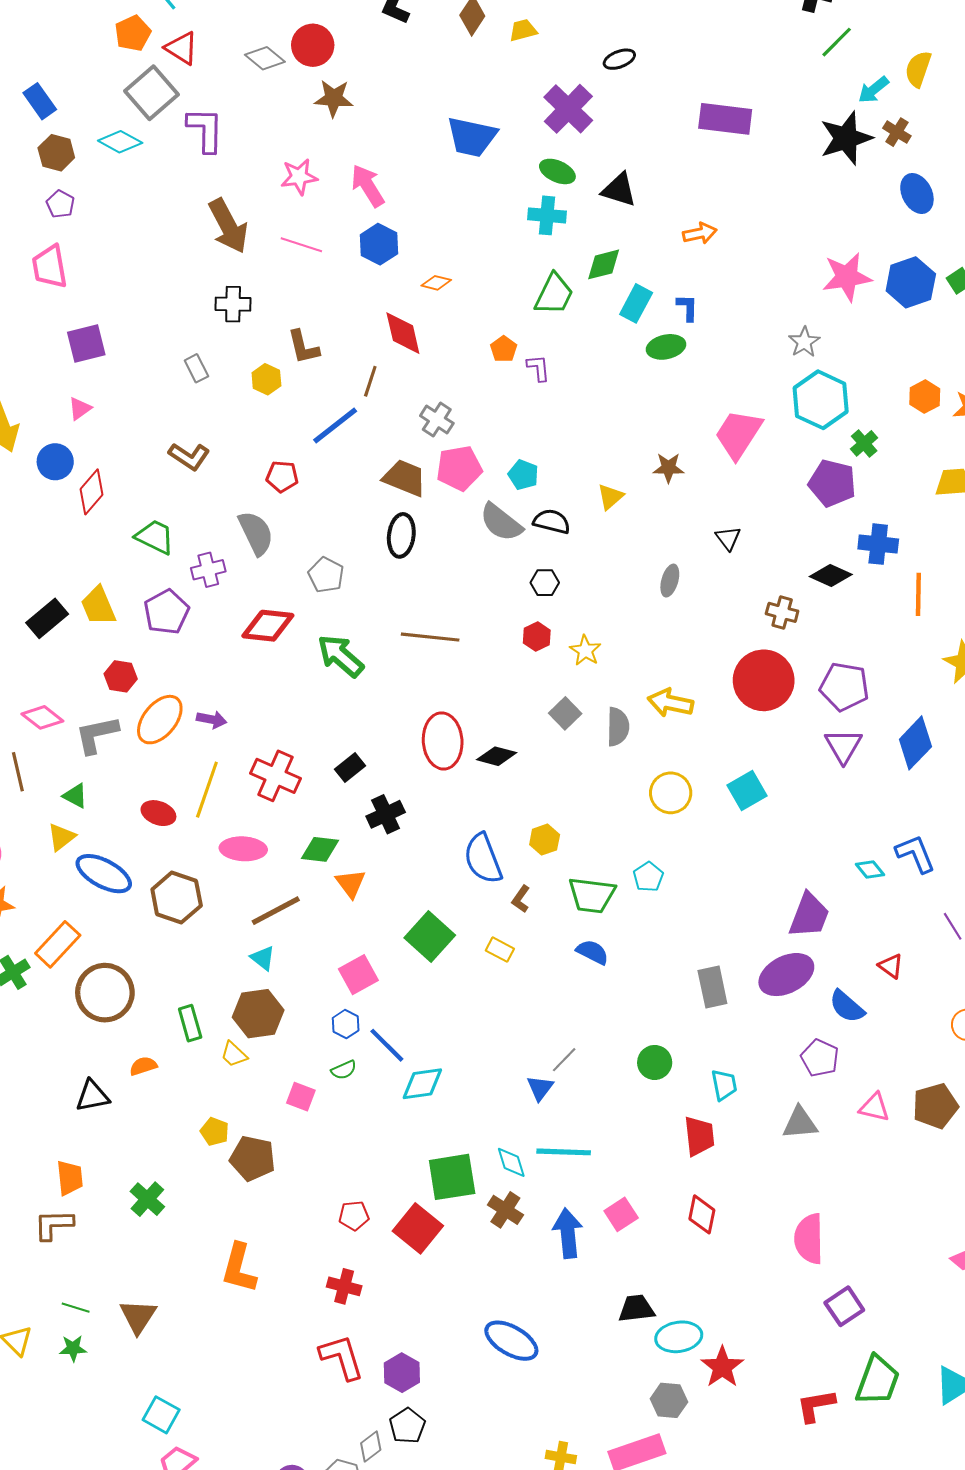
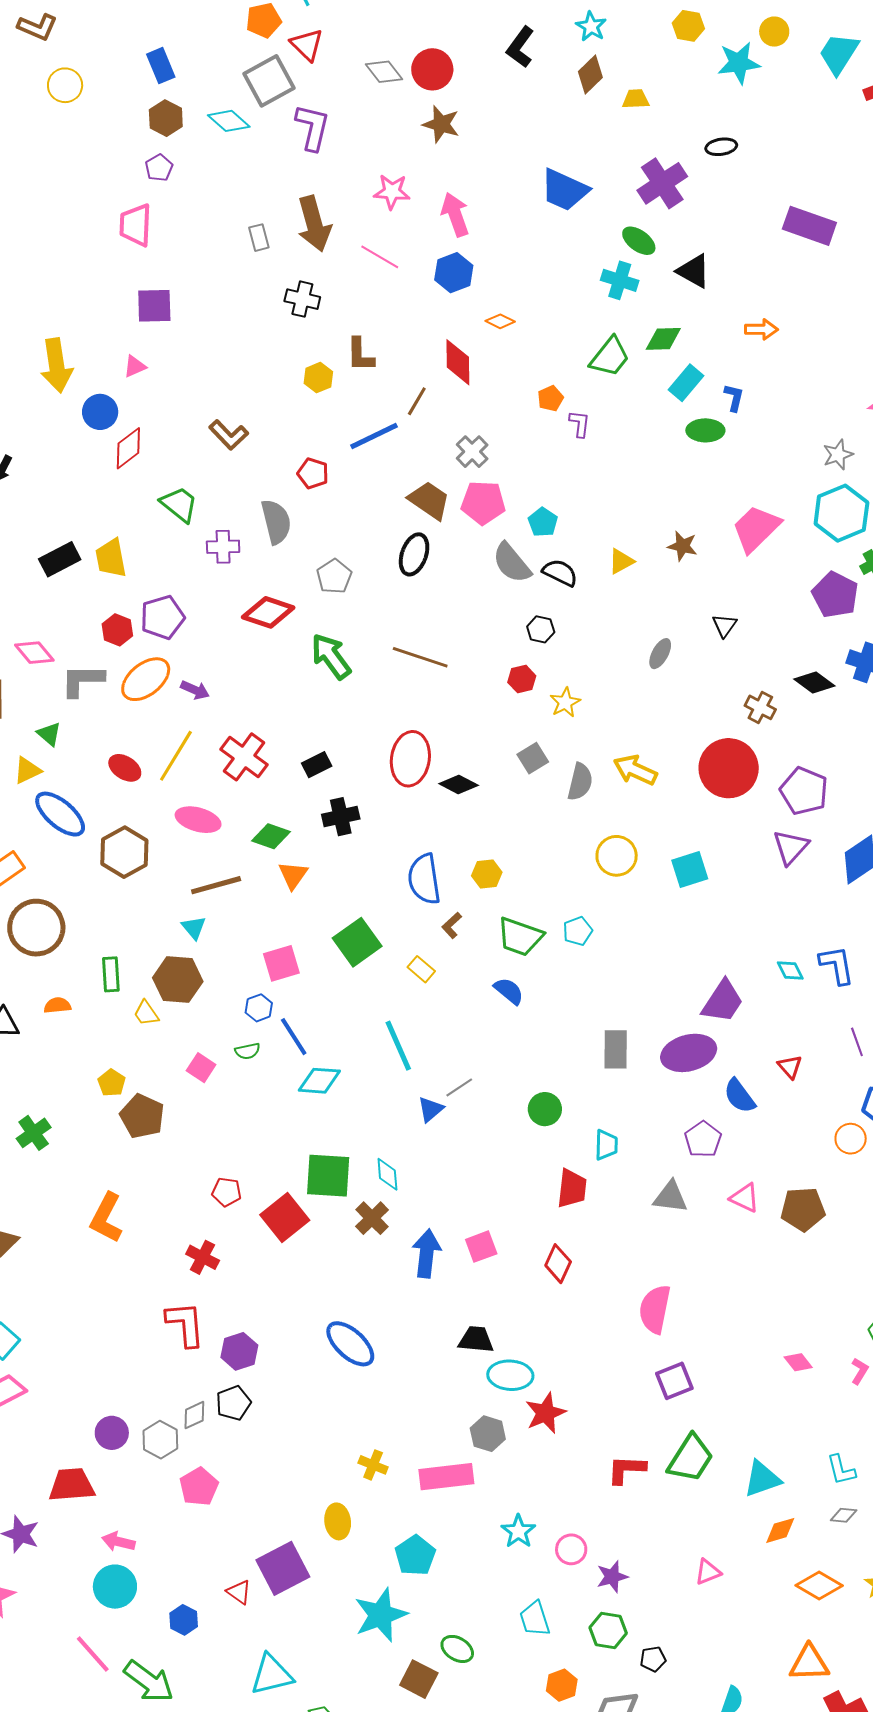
gray rectangle: (196, 368) -> (259, 238), moved
purple pentagon: (166, 612) -> (162, 617), moved
cyan line: (564, 1152) -> (398, 1046), moved, turned 52

